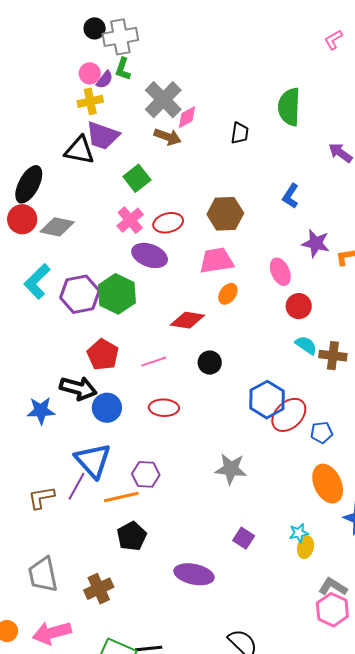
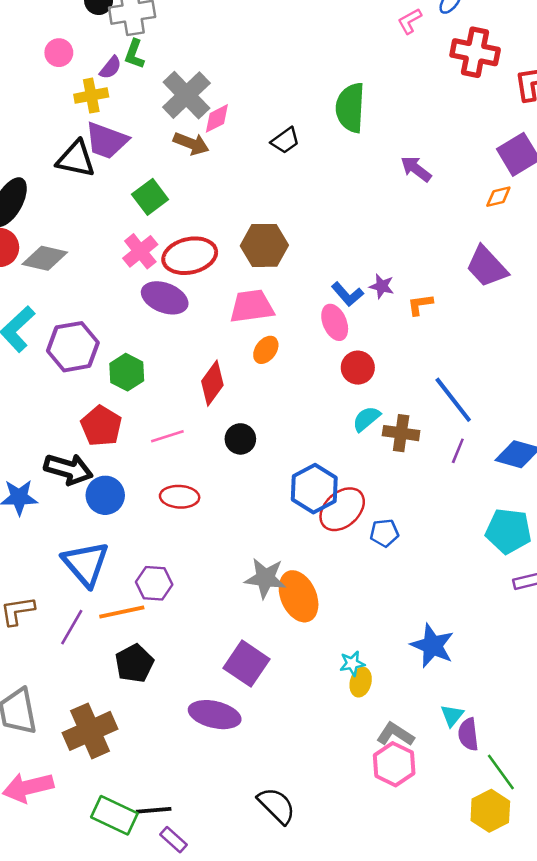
pink circle: (90, 73) -> (59, 53), moved
black trapezoid: (240, 133) -> (285, 141), turned 45
blue L-shape: (291, 196) -> (347, 294), moved, turned -75
red ellipse: (168, 223) -> (190, 256), size x1.4
purple star: (316, 243) -> (382, 286), size x0.7
green hexagon: (117, 294) -> (127, 372), moved, size x0.7
red diamond: (187, 320) -> (212, 383), turned -64
cyan semicircle: (306, 345) -> (366, 419), turned -75
orange ellipse: (328, 484) -> (299, 596), moved
purple line: (77, 486) -> (72, 627), moved
purple square: (244, 538) -> (246, 664), moved, size x1.6
brown cross: (99, 589) -> (90, 731), size x1.4

